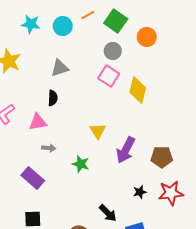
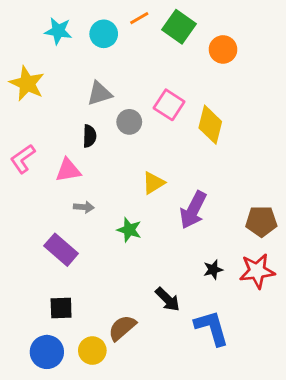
gray circle: (113, 51) -> (129, 122), moved
yellow triangle: (98, 131) -> (153, 183), turned 30
brown pentagon: (162, 157) -> (261, 221), moved

